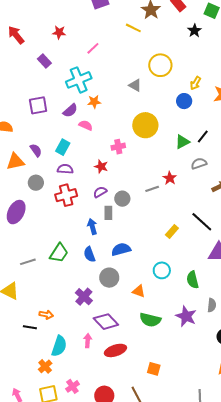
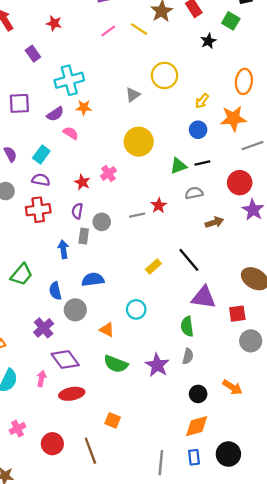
pink line: (93, 48) -> (108, 31), moved
gray triangle: (135, 85) -> (133, 95), turned 48
blue circle: (184, 101) -> (198, 130), moved
black line: (203, 137) -> (202, 163), turned 32
pink cross: (118, 147) -> (108, 173), moved, turned -32
purple semicircle: (100, 192) -> (77, 211), turned -56
blue semicircle: (89, 254) -> (55, 291), moved
green semicircle: (193, 280) -> (187, 326), moved

